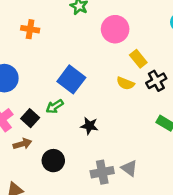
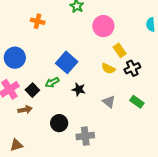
black star: (89, 126) -> (79, 89), moved
black circle: (53, 161) -> (59, 123), moved
gray triangle: (129, 168) -> (109, 102), moved

